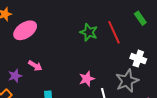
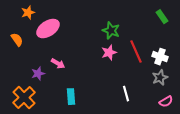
red line: (114, 32) -> (136, 52), moved
pink star: (87, 79) -> (109, 53), moved
gray star: (127, 81) -> (160, 78), moved, size x0.7

